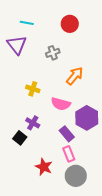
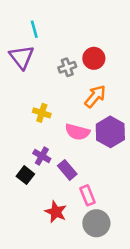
cyan line: (27, 23) -> (34, 29), turned 64
red circle: (70, 24) -> (94, 58), moved
purple hexagon: (87, 118) -> (110, 132), moved
purple rectangle: (67, 134) -> (67, 170), moved

